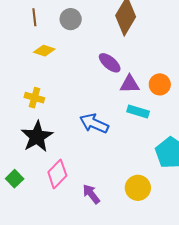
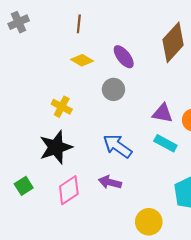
gray circle: (71, 19) -> (113, 89), moved
purple ellipse: (110, 63) -> (124, 57), moved
purple arrow: (91, 194) -> (110, 182), moved, turned -50

